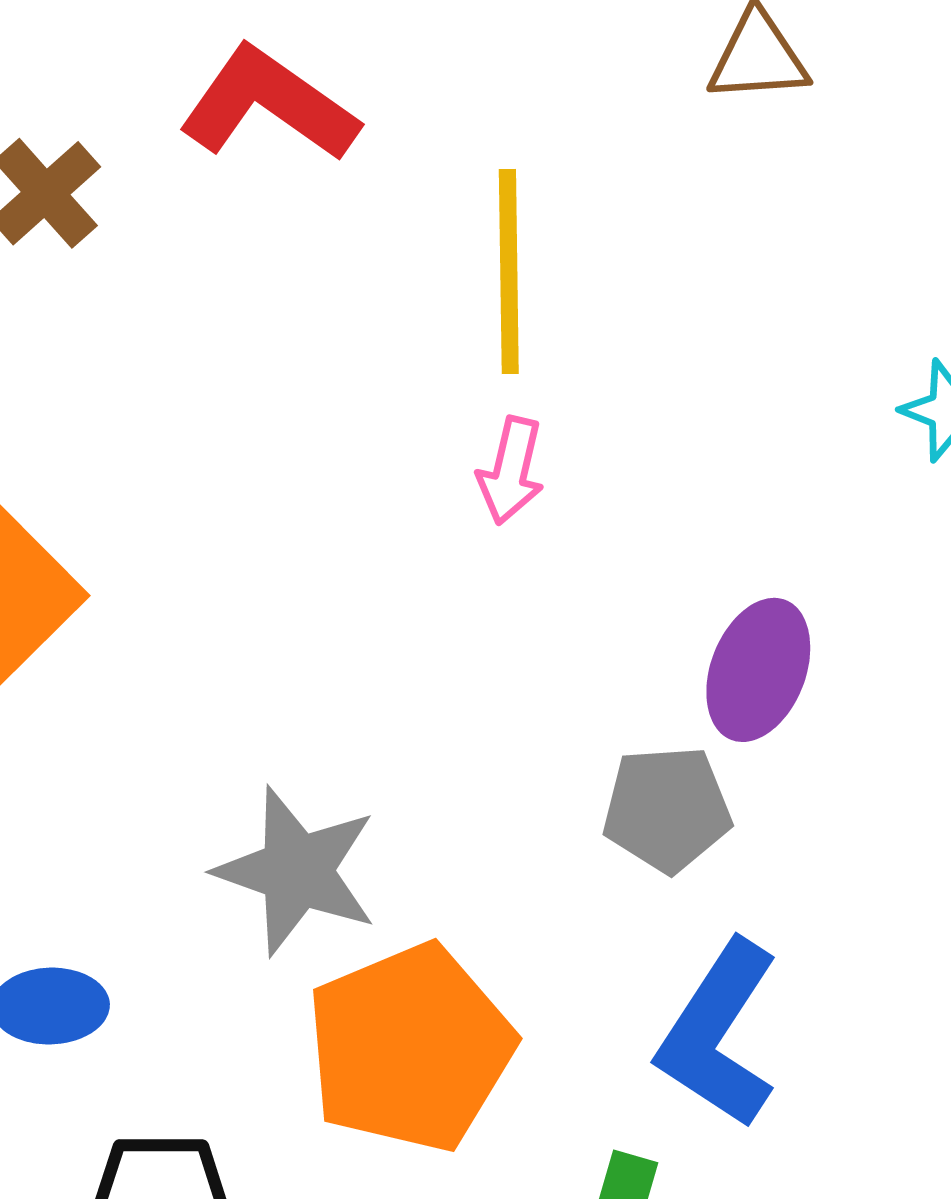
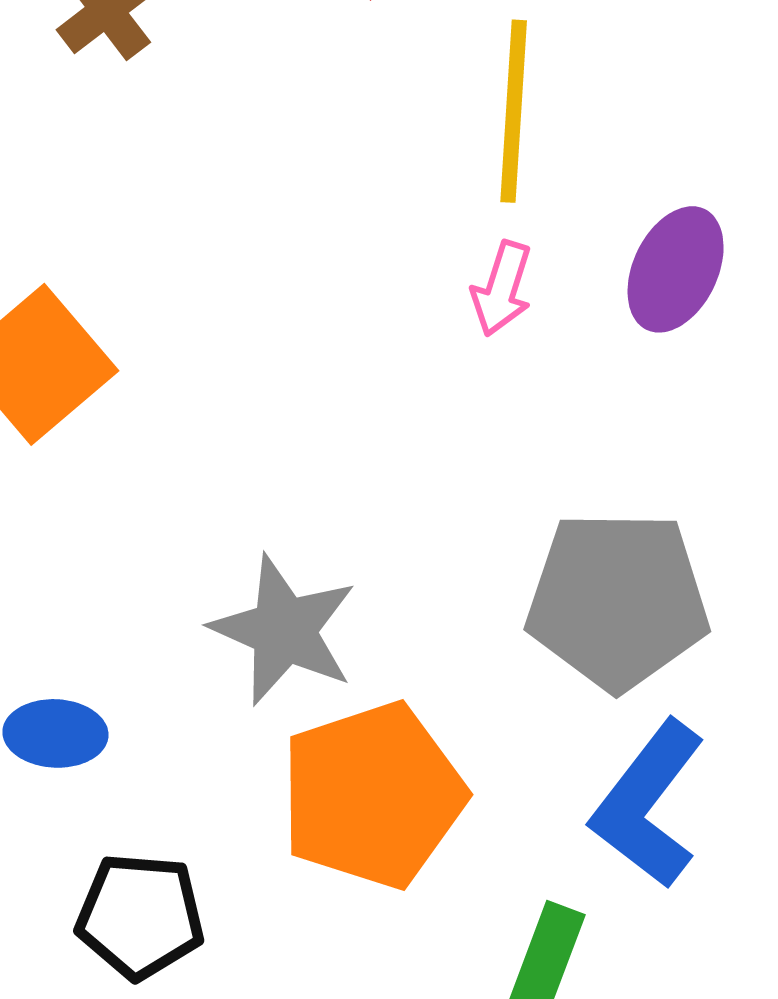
purple ellipse: (758, 670) -> (676, 269), moved
gray pentagon: (667, 809) -> (618, 600), size x1.6

